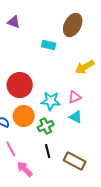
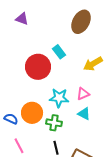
cyan rectangle: (49, 45) -> (59, 52), moved, turned 40
red circle: (20, 85) -> (38, 67), moved
green cross: (46, 126) -> (54, 123), turned 35

